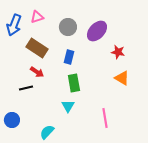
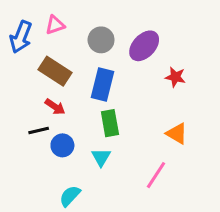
blue rectangle: (69, 57) -> (103, 84), size x1.5
orange triangle: (122, 78) -> (177, 133), moved
pink line: (105, 118) -> (156, 175), turned 42
blue circle: (12, 120) -> (62, 145), moved

